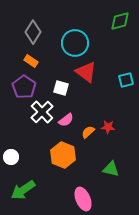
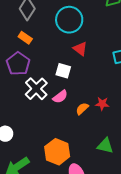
red triangle: (86, 72) -> (80, 49), size x0.7
white square: (61, 88) -> (63, 71), moved
orange hexagon: (63, 155) -> (57, 152), moved

